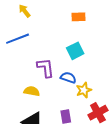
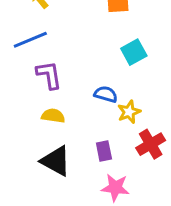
cyan square: (75, 51) -> (134, 52), moved
purple L-shape: (46, 68) -> (49, 75), moved

